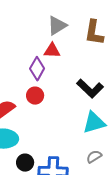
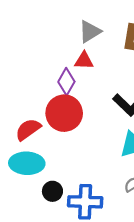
red circle: (35, 96) -> (64, 113), size x1.8

